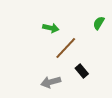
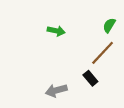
brown line: (66, 48) -> (103, 53), moved

